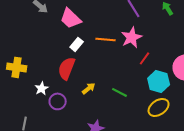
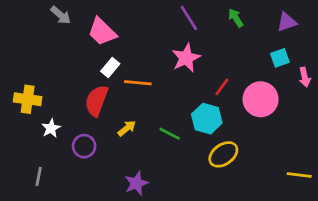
orange line: (106, 39) -> (138, 83), moved
red line: (145, 58) -> (222, 87), moved
cyan hexagon: (159, 81) -> (207, 119), moved
white star: (42, 88) -> (51, 128), moved

